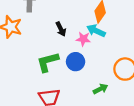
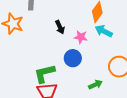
cyan arrow: (96, 31) -> (104, 31), moved
green L-shape: (48, 62) -> (44, 73), moved

